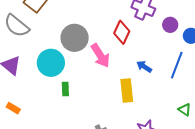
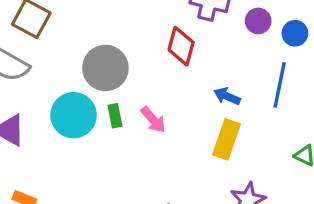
pink arrow: (100, 56) -> (153, 120), moved, size x0.7
green rectangle: (65, 89) -> (115, 116), moved
yellow rectangle: (127, 90) -> (226, 139), moved, turned 35

